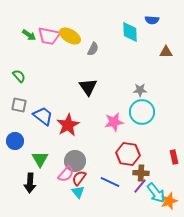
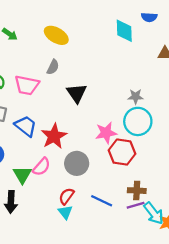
pink trapezoid: (49, 36) -> (27, 85), moved
gray semicircle: (93, 49) -> (53, 67), moved
red hexagon: (128, 154) -> (122, 152), moved
gray circle: (75, 161) -> (77, 163), moved
pink semicircle: (66, 174) -> (42, 167), moved
purple line: (140, 186) -> (136, 205), turned 35

